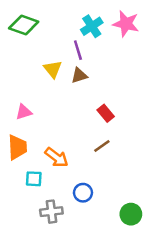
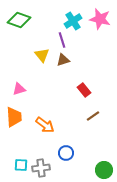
brown line: (102, 146) -> (93, 116), moved
cyan square: (34, 179) -> (21, 165), moved

